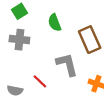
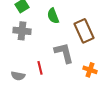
red line: (40, 81) -> (40, 68), turned 32

